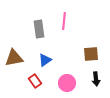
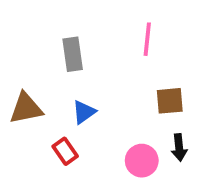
pink line: (64, 21) -> (147, 39), moved
pink circle: (67, 83) -> (142, 161), moved

